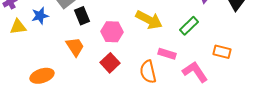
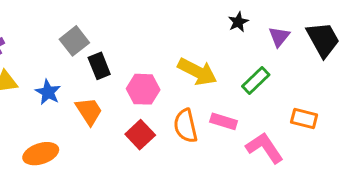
blue star: (40, 16) -> (48, 92), moved, turned -30
orange semicircle: (148, 72) -> (186, 126), moved

